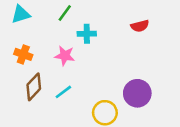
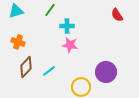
red semicircle: (140, 26) -> (117, 15), moved, turned 72
pink star: (65, 56) -> (70, 45), moved

